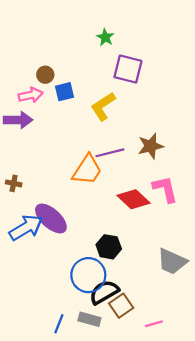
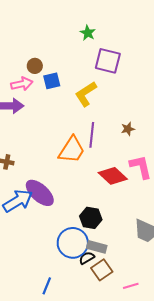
brown star: (151, 146) -> (128, 129), size x0.6
purple line: (110, 153) -> (92, 135), turned -70
black semicircle: (104, 292) -> (87, 258), size x0.6
gray rectangle: (89, 319) -> (97, 247), moved

